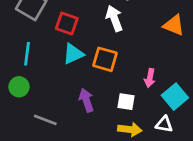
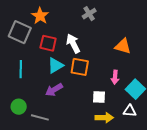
white arrow: (114, 18) -> (73, 43), moved
orange triangle: (174, 25) -> (123, 46), moved
green circle: (19, 87) -> (19, 107), moved
purple arrow: (86, 100) -> (54, 90), moved, turned -96

